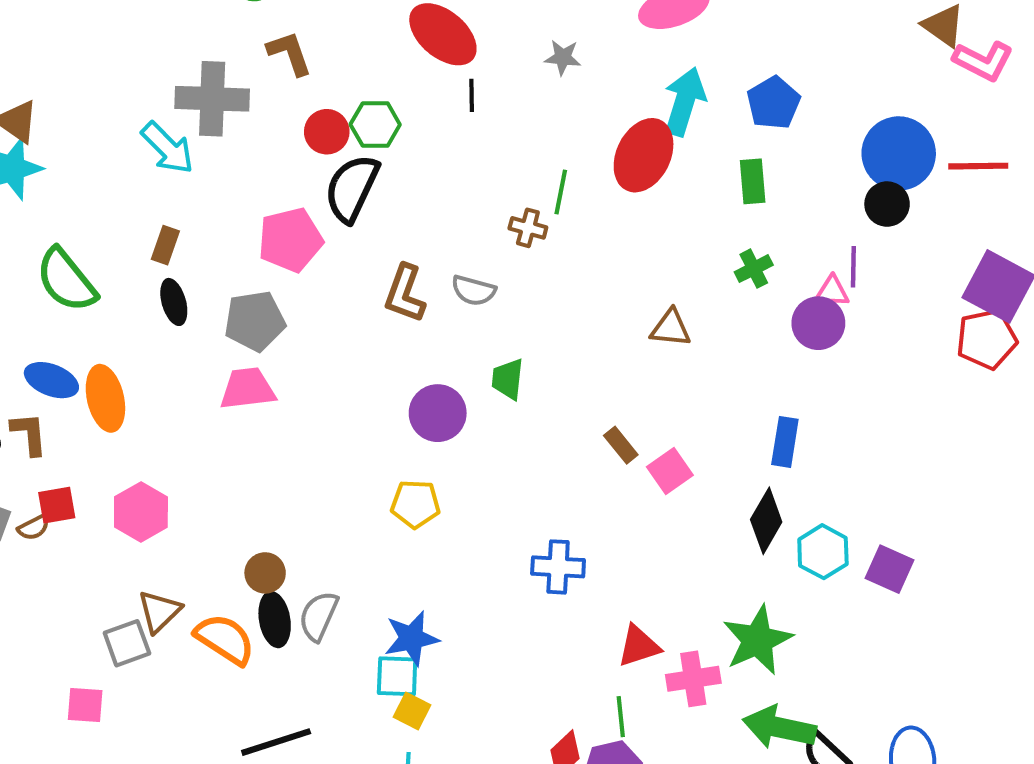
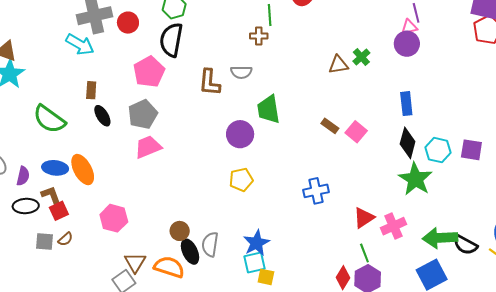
red circle: (327, 132) -> (128, 23), moved
green cross: (754, 269) -> (361, 57), moved
green trapezoid: (508, 379) -> (268, 109), size x1.4
red square: (57, 505) -> (59, 211), moved
green star: (758, 640) -> (415, 179), moved

